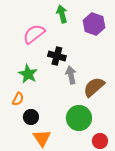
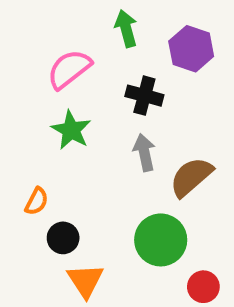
black cross: (57, 56) -> (144, 96), moved
green star: (28, 74) -> (71, 130), moved

